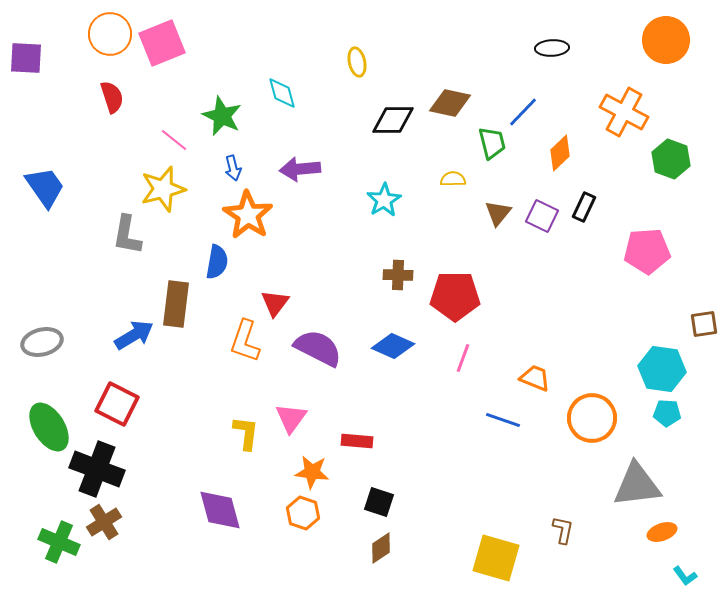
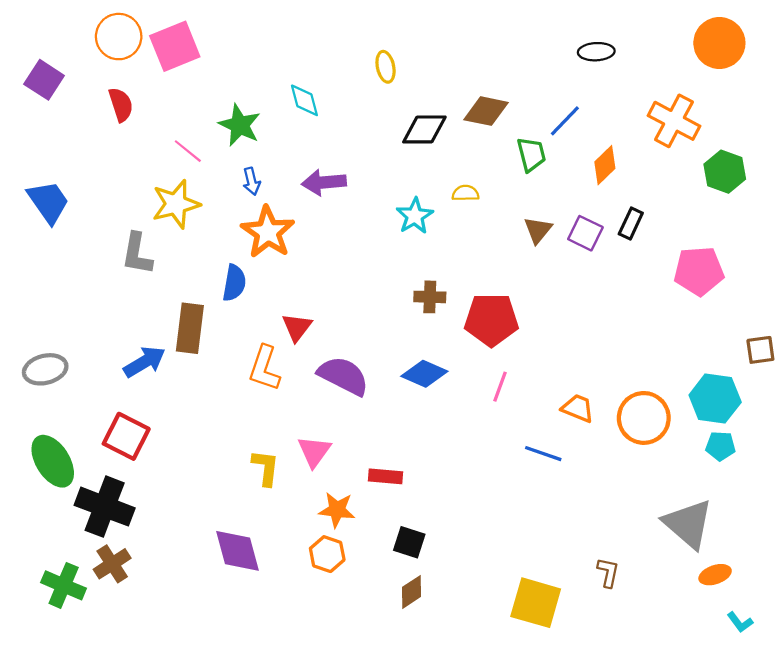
purple square: (26, 58) -> (44, 80), moved, turned 30
yellow semicircle: (453, 179) -> (465, 193), moved
orange circle: (592, 418) -> (644, 418), moved
gray triangle: (637, 485) -> (688, 524), turned 48

